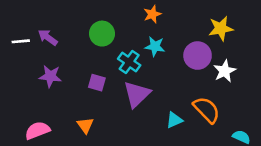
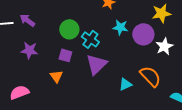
green circle: (102, 34) -> (69, 29), moved
cyan star: (155, 46) -> (120, 27), moved
orange triangle: (85, 125) -> (56, 76), moved

